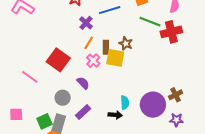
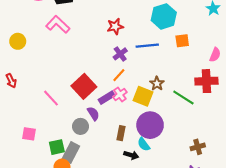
green line: (150, 22) -> (183, 98), moved
brown rectangle: (106, 47) -> (121, 133), moved
purple semicircle: (83, 83) -> (93, 114), moved
cyan semicircle: (125, 103) -> (144, 144), turned 136
purple circle: (153, 105) -> (150, 125), moved
purple rectangle: (83, 112) -> (107, 98), moved

